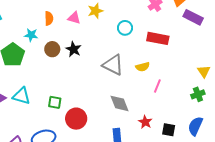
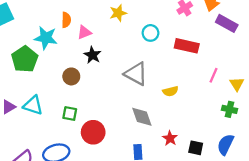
pink triangle: (74, 18) -> (84, 32), moved, turned -40
cyan star: (31, 35) -> (46, 38), size x1.5
brown circle: (52, 49) -> (71, 76), moved
yellow semicircle: (143, 67) -> (170, 91), moved
pink line: (157, 86) -> (213, 75), moved
green cross: (198, 94) -> (229, 109), turned 32

